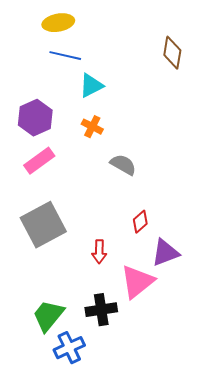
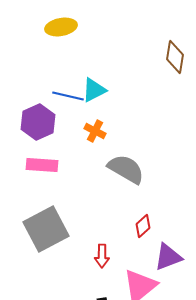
blue line: (65, 56) -> (68, 96), moved
pink rectangle: (39, 161) -> (42, 165), turned 40
gray semicircle: (123, 165) -> (126, 169), size x1.4

